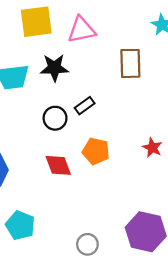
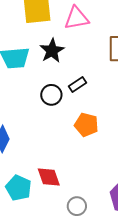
black star: (54, 68) -> (52, 51), turned -30
red diamond: (58, 165) -> (49, 177), moved

